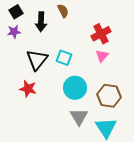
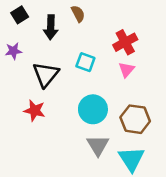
purple star: (14, 32) -> (13, 51), moved
cyan square: (64, 58) -> (85, 62), moved

